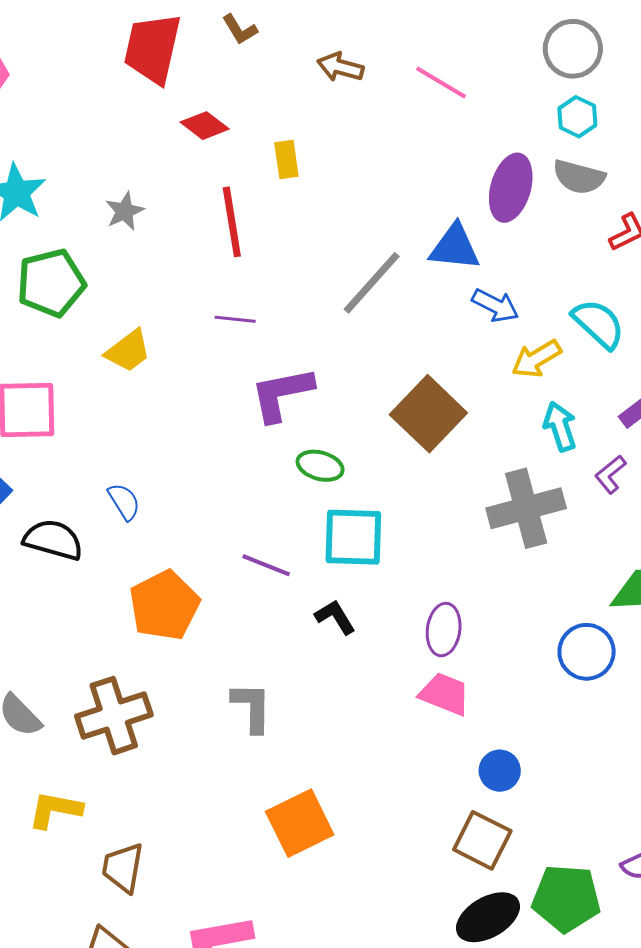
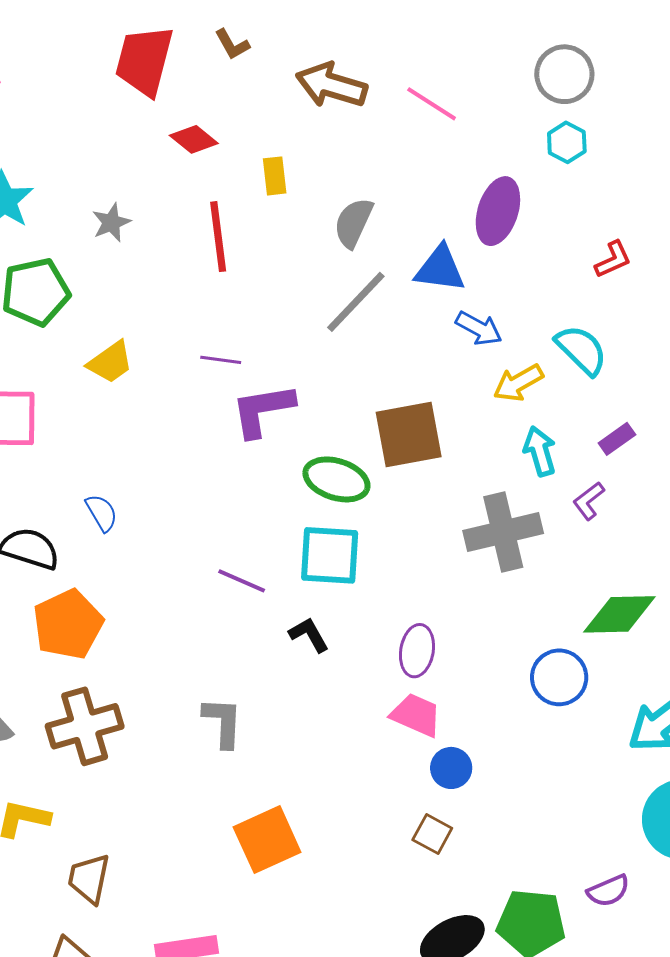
brown arrow: (340, 67) -> (331, 85), size x1.5
gray semicircle: (579, 177) -> (353, 223), moved, turned 98
purple line: (235, 319) -> (221, 360), moved
brown square: (428, 414) -> (409, 434), turned 34
green ellipse: (320, 466) -> (336, 479), moved, size x1.4
orange pentagon: (164, 605) -> (68, 624), moved
blue circle: (500, 771) -> (451, 768), moved
brown square: (482, 840) -> (432, 834), moved, size x0.7

